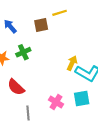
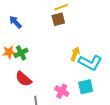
brown square: (41, 25) -> (58, 19), moved
green cross: (23, 52) -> (21, 53), moved

